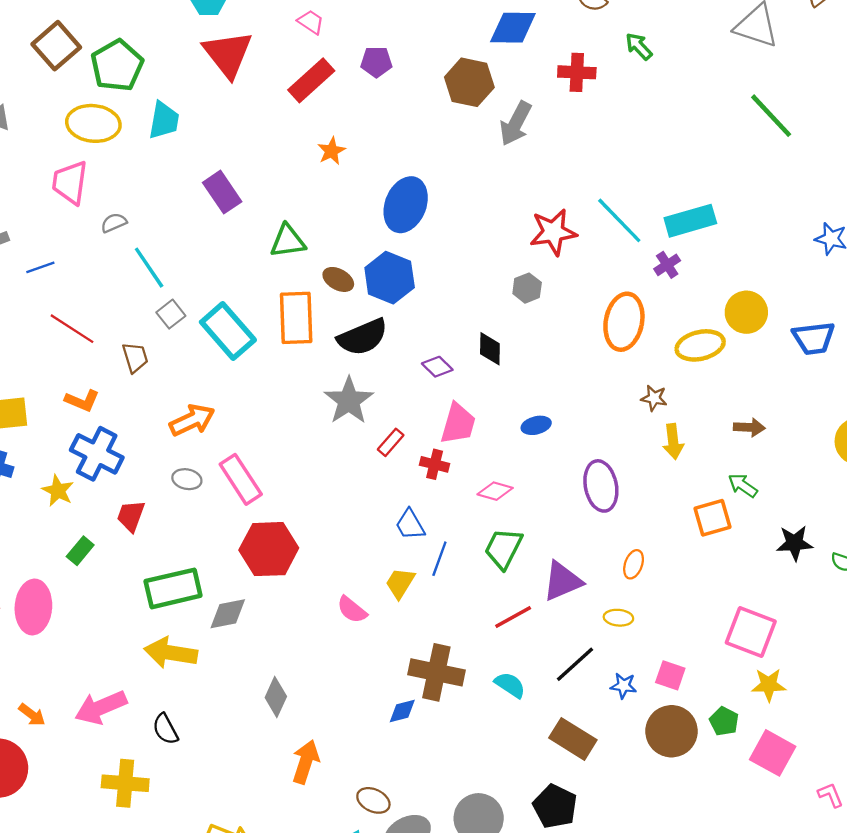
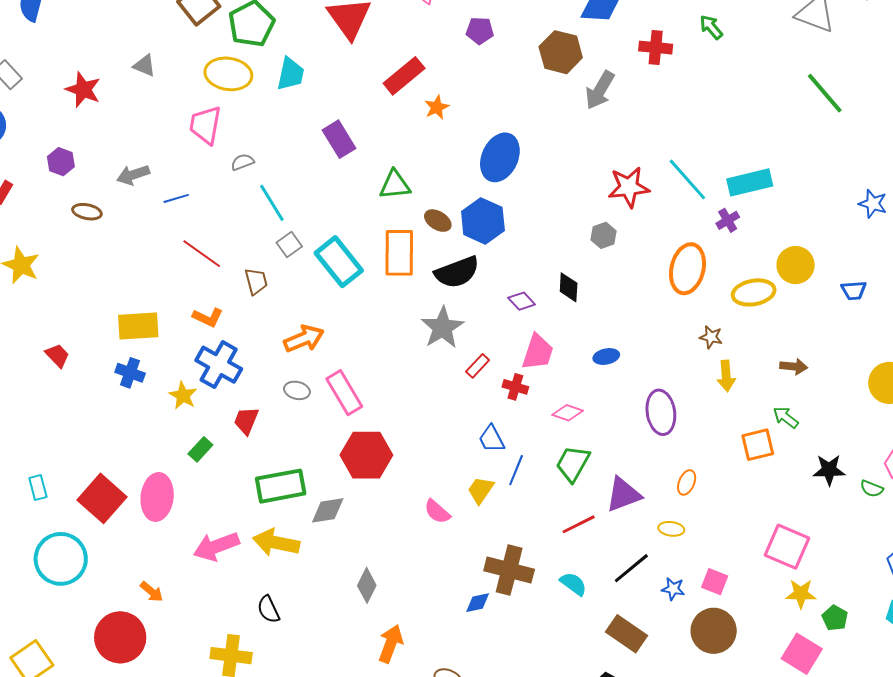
red rectangle: (311, 80) -> (404, 76), moved
blue trapezoid: (814, 338) -> (854, 290), size x0.7
pink arrow: (101, 707) -> (216, 546), moved
green pentagon: (724, 721) -> (835, 618), moved

